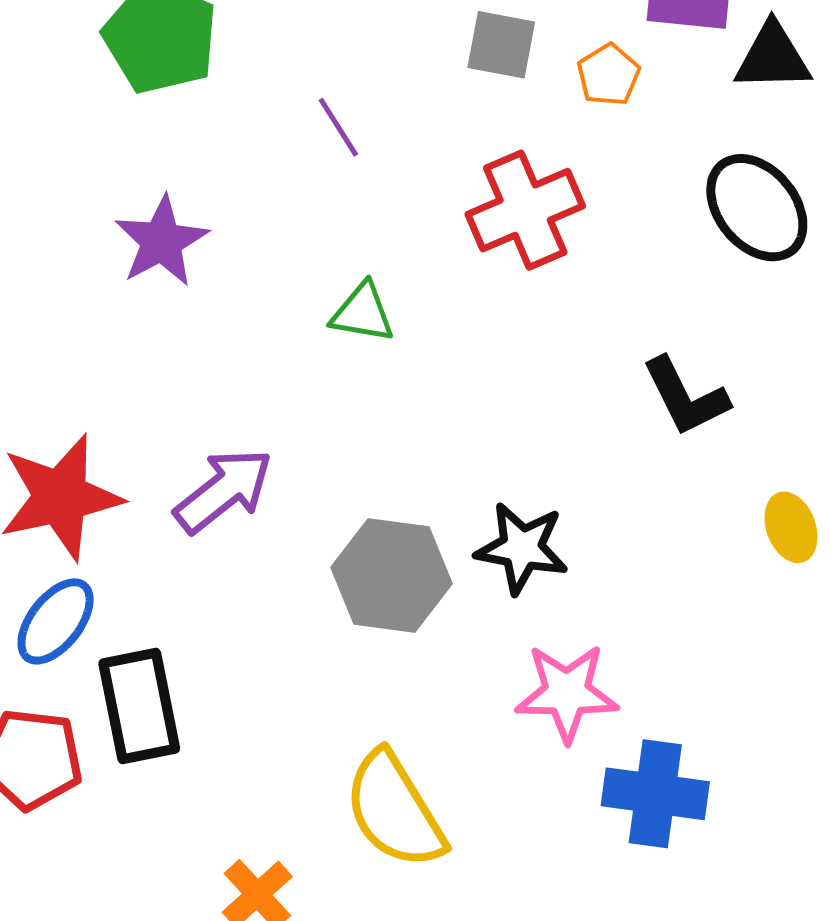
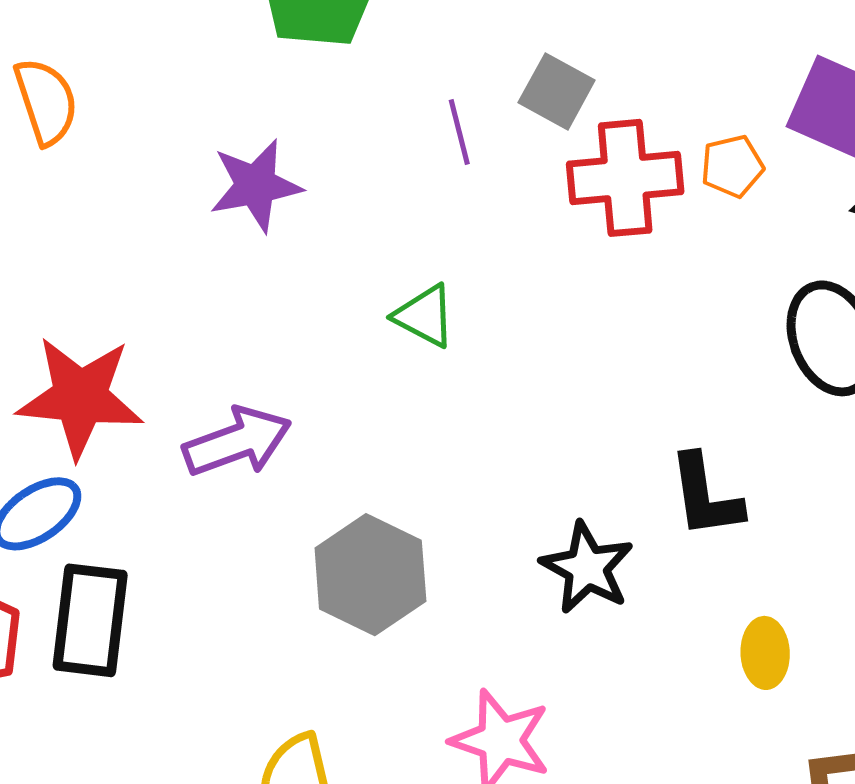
gray square: (501, 45) -> (557, 91), moved
red cross: (525, 210) -> (625, 178), moved
black star: (522, 548) -> (587, 568), moved

